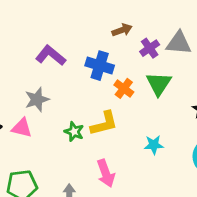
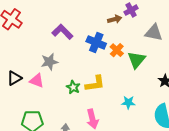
purple cross: (150, 48) -> (131, 10), moved
orange cross: (124, 88) -> (117, 50), moved

